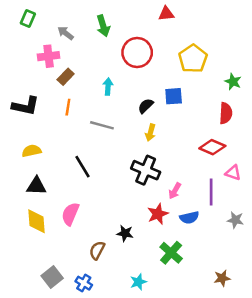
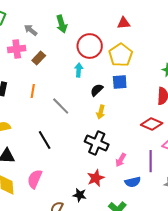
red triangle: (166, 14) -> (124, 23), moved
yellow pentagon: (193, 59) -> (121, 55), moved
brown rectangle: (66, 77) -> (39, 58), moved
cyan arrow: (108, 86) -> (79, 70), moved
gray line: (102, 125) -> (61, 106), turned 30
red star: (158, 214) -> (96, 178), moved

